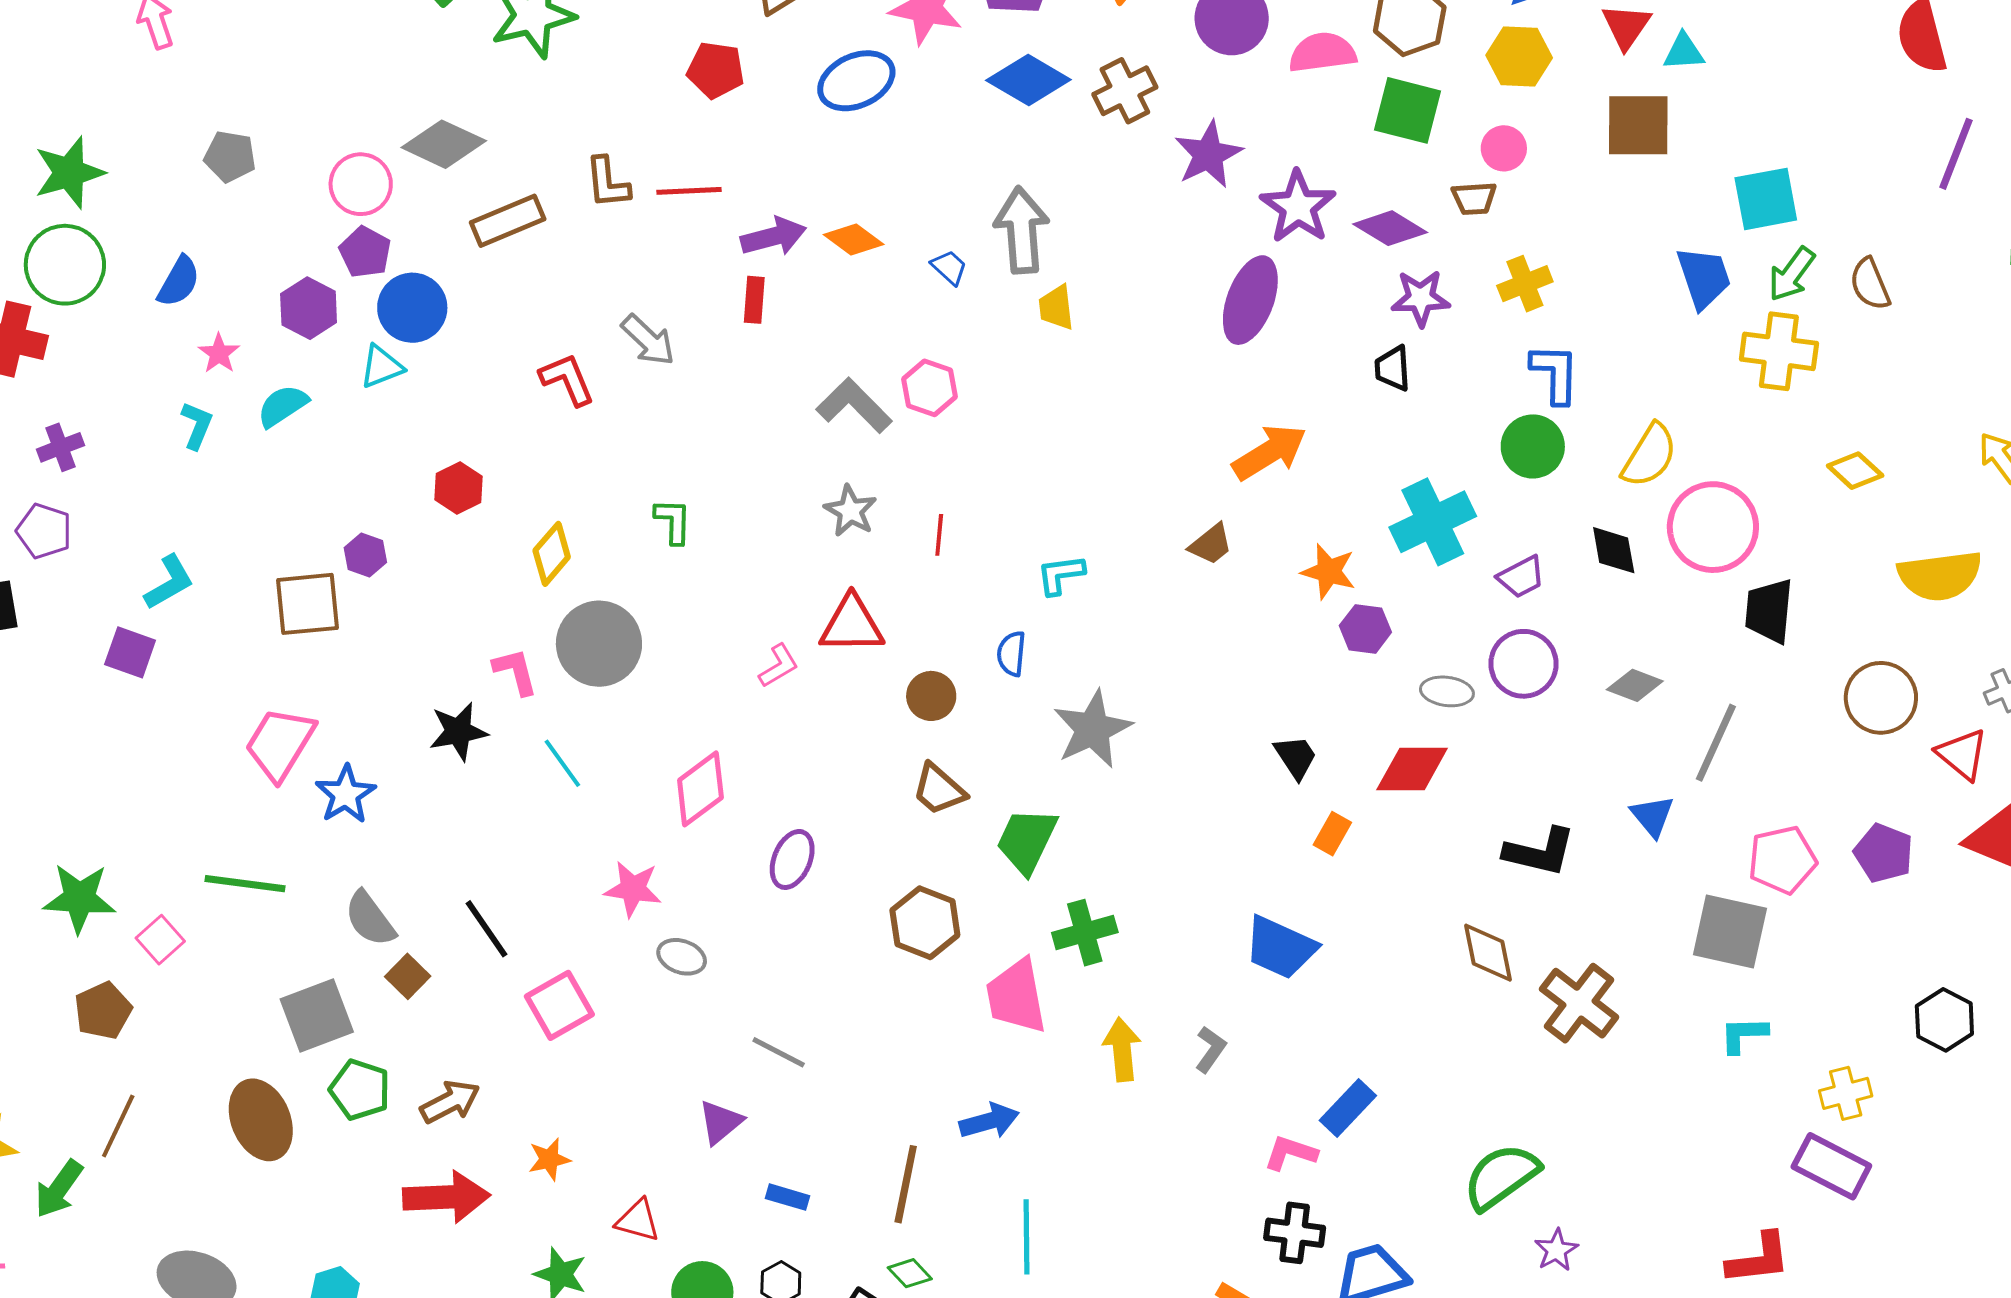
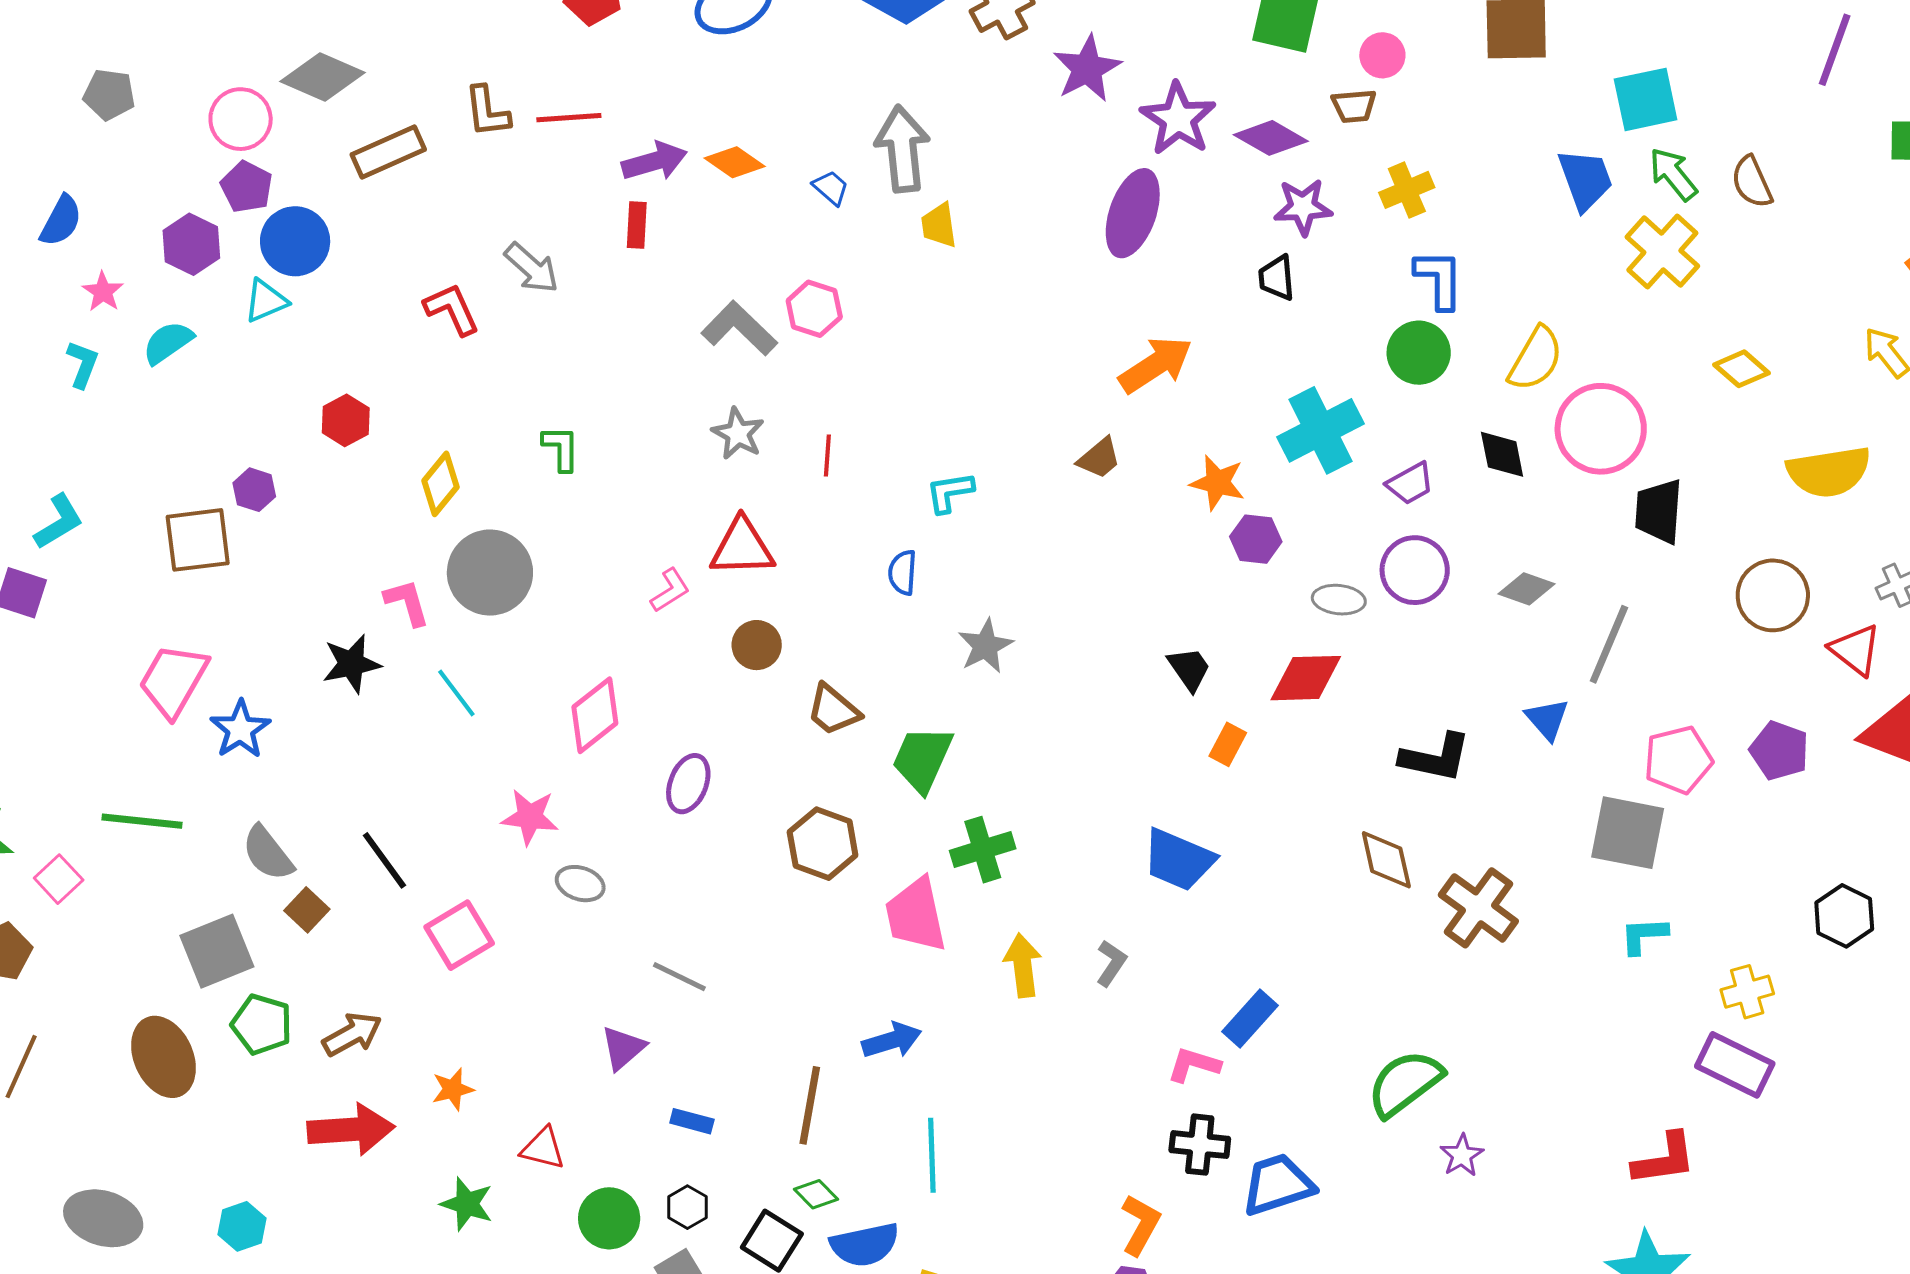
green arrow: (1792, 274) -> (1673, 174), turned 106
yellow cross: (1779, 351) -> (1662, 251), turned 36
brown circle: (931, 696) -> (757, 645), moved
gray star: (1093, 729) -> (985, 646), size x0.7

